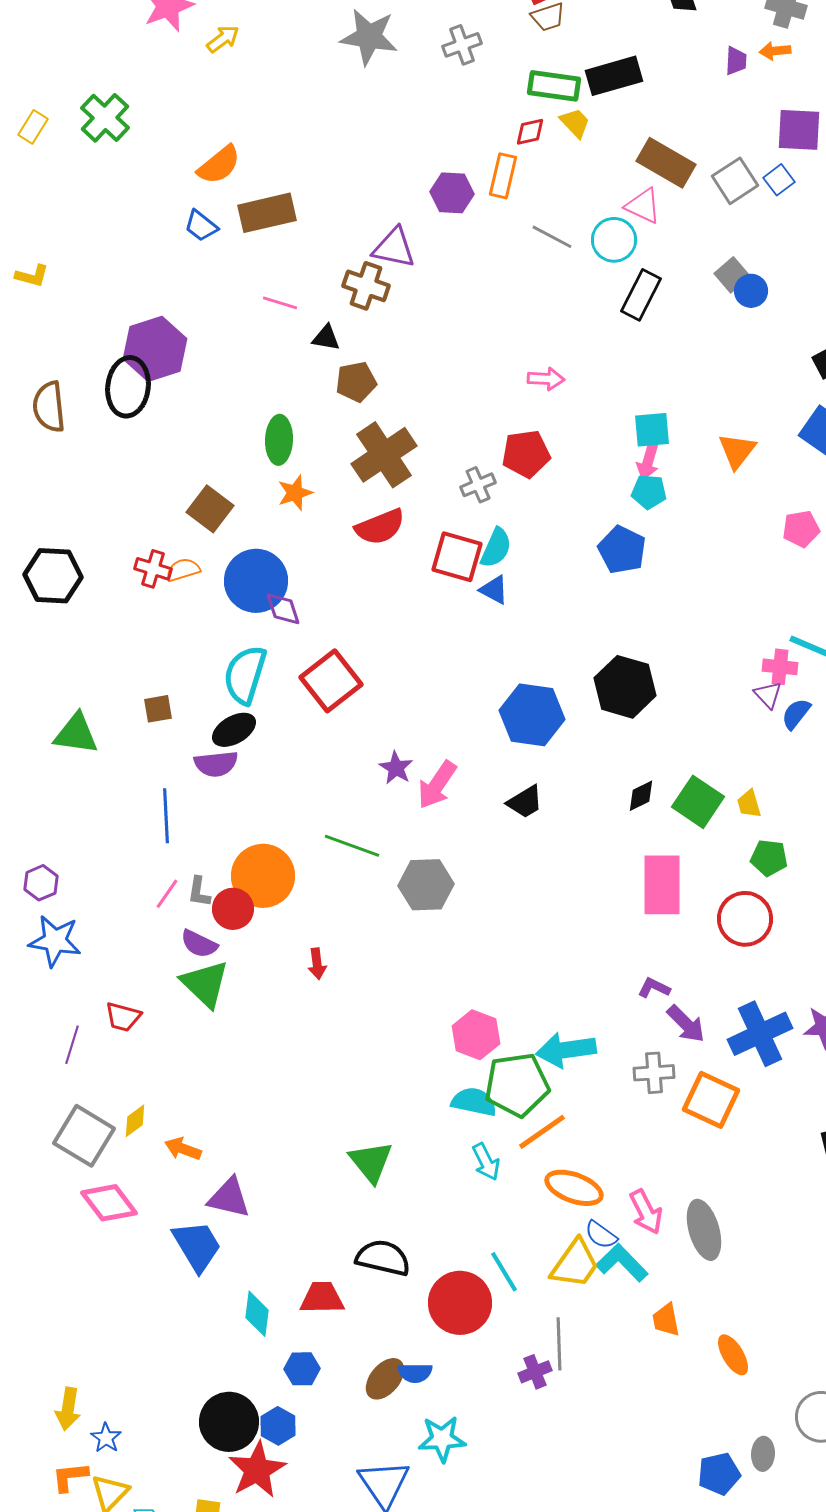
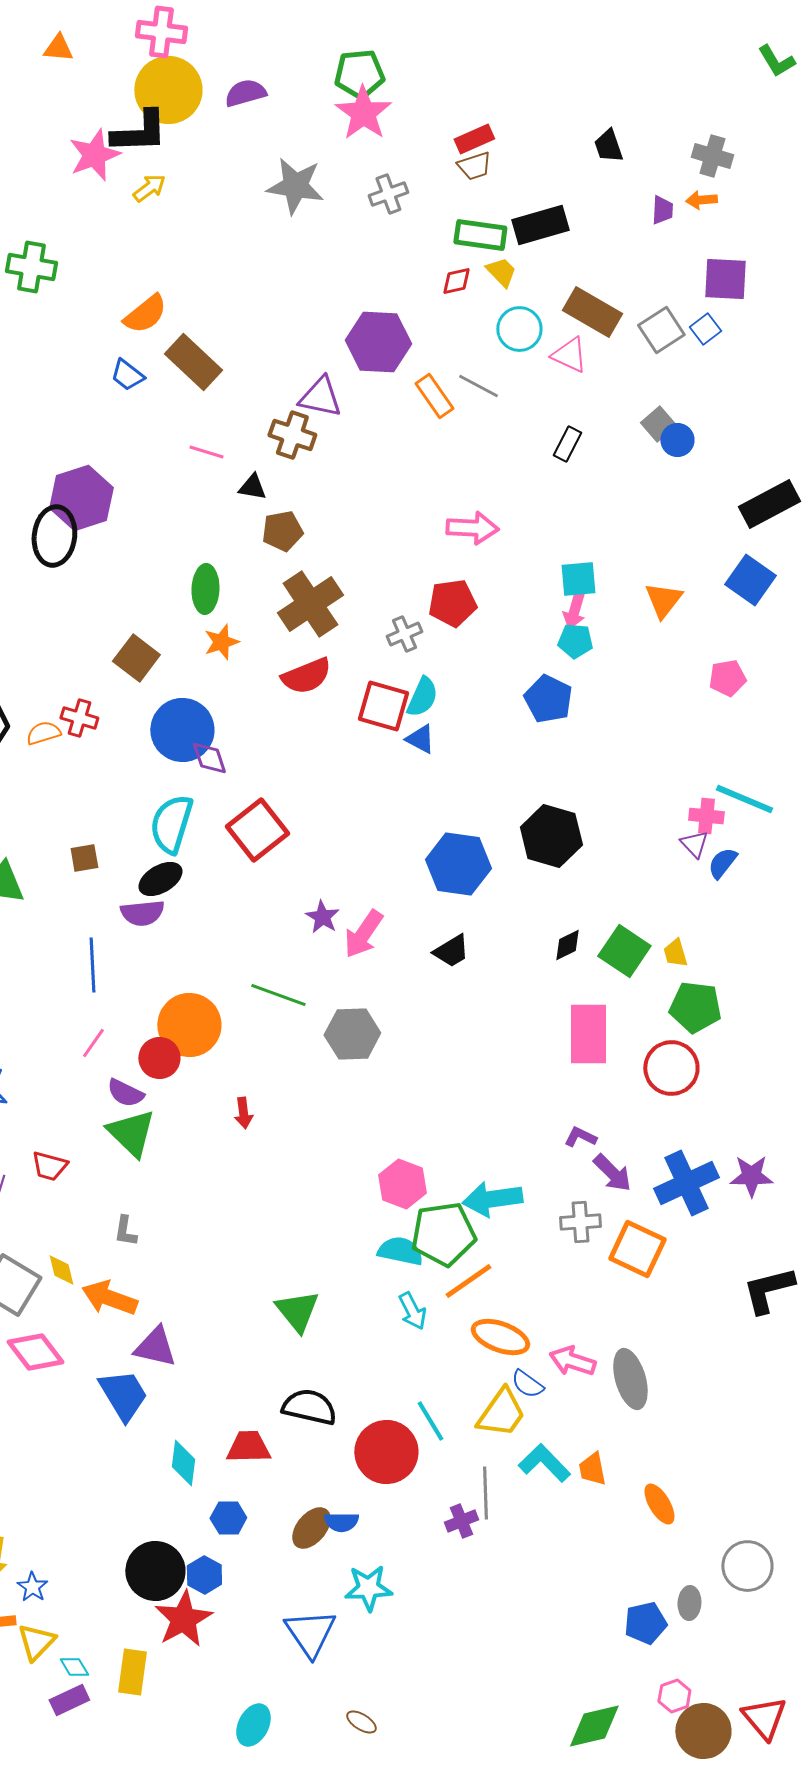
green cross: (105, 118) -> (31, 267), turned -33
orange rectangle: (503, 176) -> (434, 396), moved, turned -48
purple hexagon: (452, 193) -> (378, 342), size x1.5
brown rectangle: (267, 213) -> (193, 362), turned 56
cyan circle: (614, 240) -> (519, 329), moved
black rectangle: (641, 295) -> (567, 444), size x0.7
pink arrow: (546, 379) -> (472, 528), size x1.4
orange semicircle: (183, 570) -> (43, 733), moved
green pentagon: (769, 858) -> (695, 1007), size x1.4
gray L-shape: (199, 892) -> (125, 1231), moved
yellow diamond: (135, 1121) -> (61, 1270), turned -68
orange arrow: (183, 1149) -> (109, 1298), size x1.5
pink arrow: (646, 1212) -> (572, 1361), turned 135
cyan L-shape: (622, 1263) -> (544, 1463), moved

